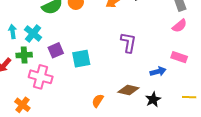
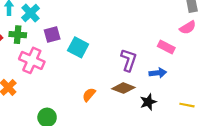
purple L-shape: (128, 42) -> (129, 60), moved
pink rectangle: (179, 57) -> (166, 47), moved
cyan square: (81, 59) -> (78, 47), turned 30

